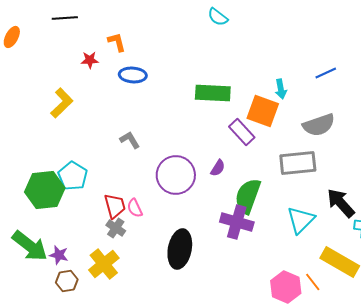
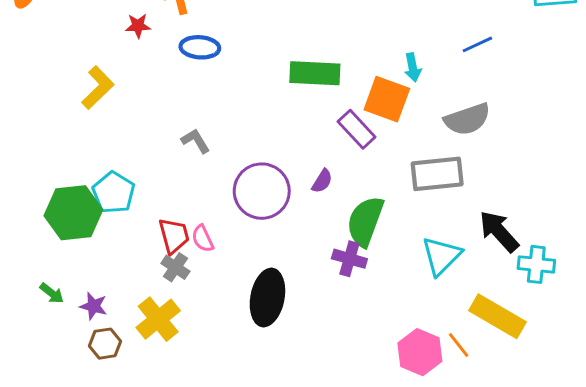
purple cross: (237, 222) -> (349, 259), size x0.7
green arrow: (30, 246) -> (52, 293), size x0.5

